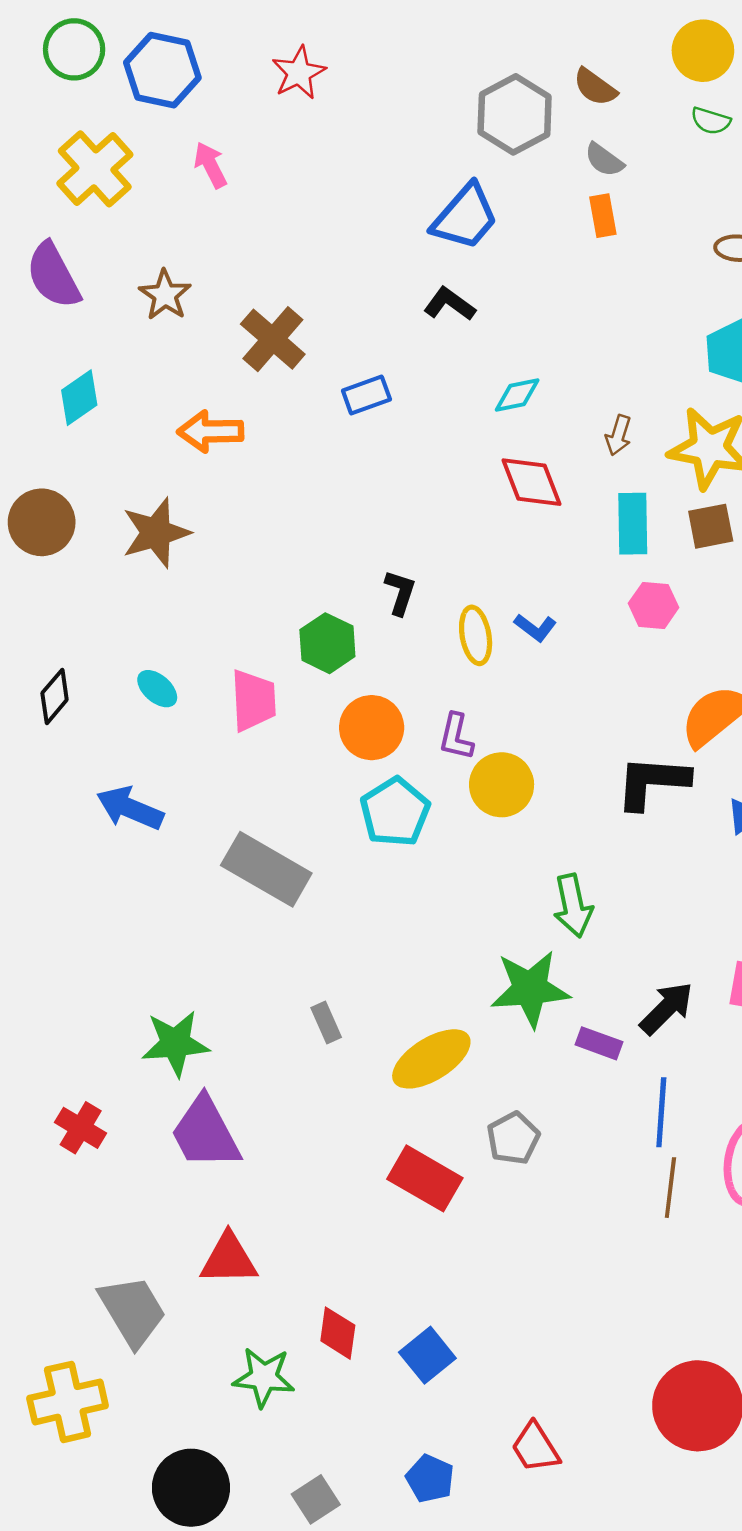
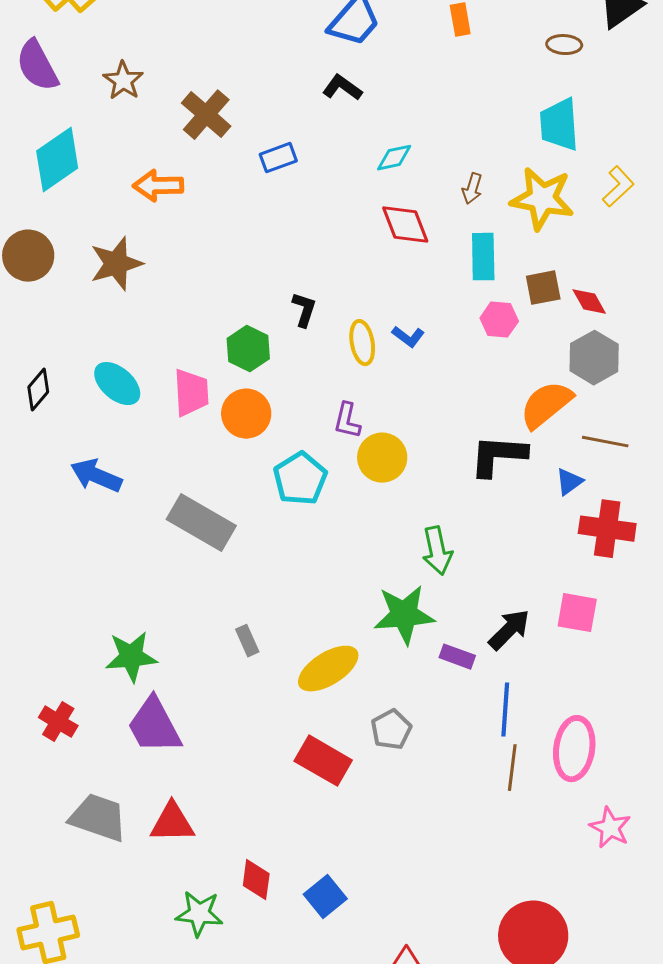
cyan diamond: (79, 398) -> (57, 160), size x1.5
brown square: (711, 526) -> (543, 288), moved
cyan ellipse: (157, 689) -> (117, 384), size x1.5
orange circle: (372, 728) -> (246, 414), moved
gray trapezoid: (133, 1311) -> (98, 818), moved, turned -40

